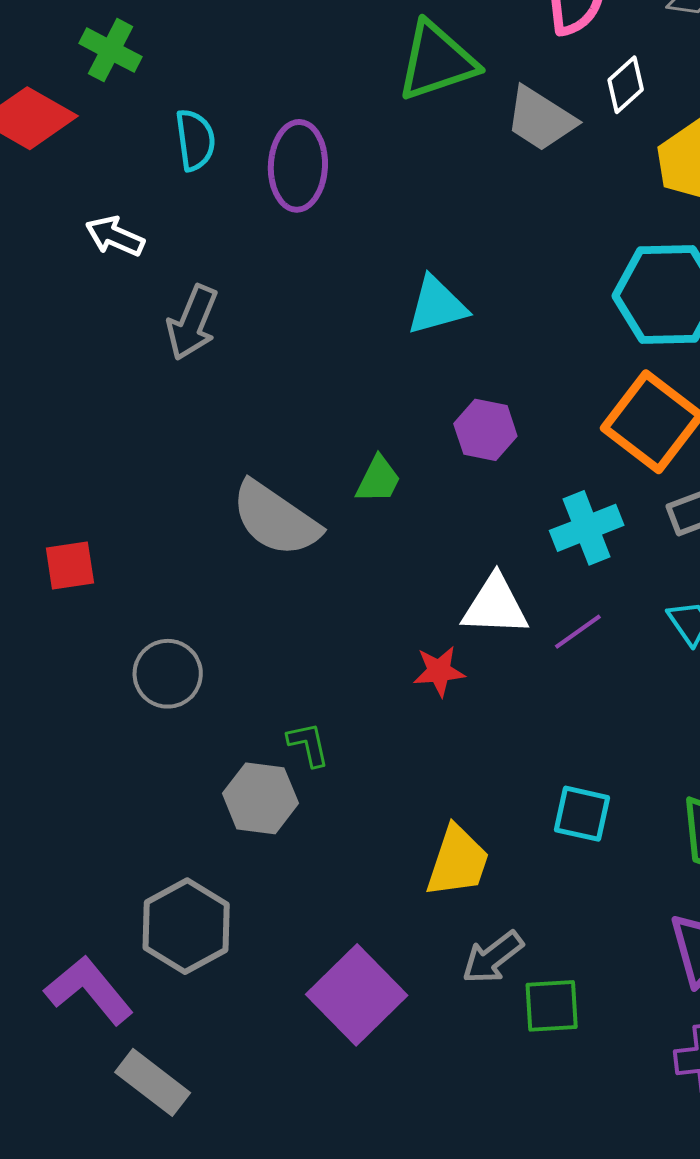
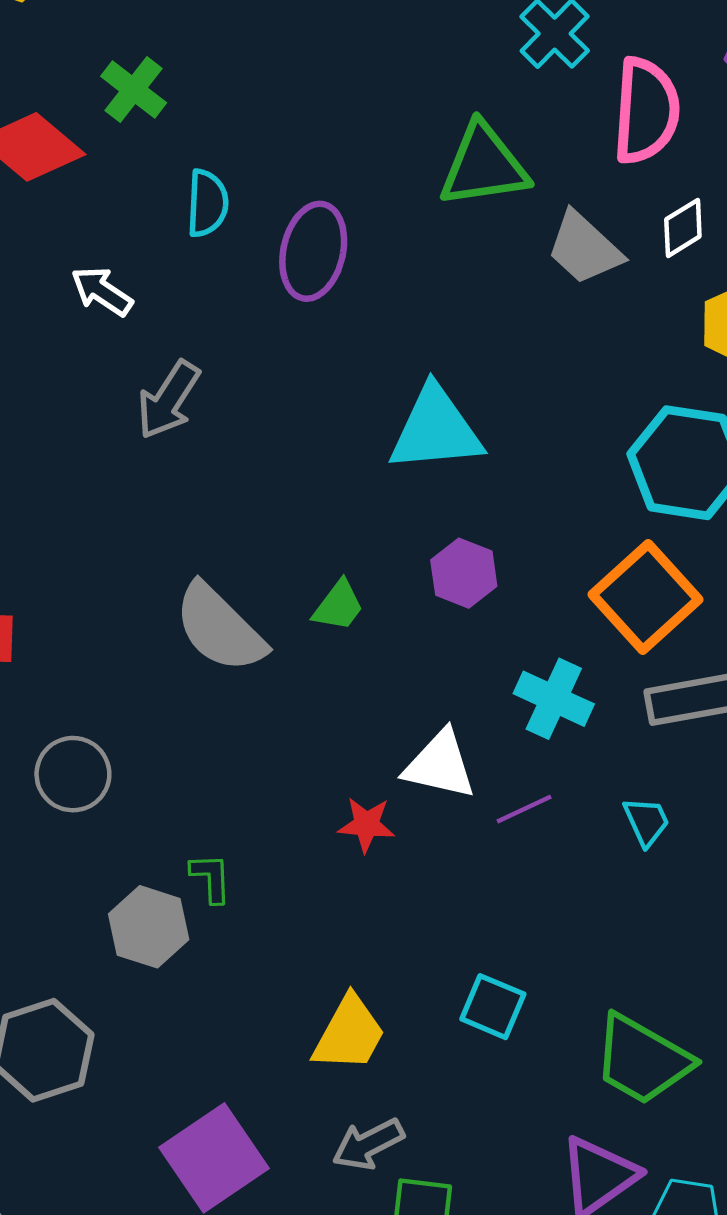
cyan triangle: (437, 306) -> (436, 429), size x1.4
cyan cross: (587, 528) -> (554, 699), turned 36

